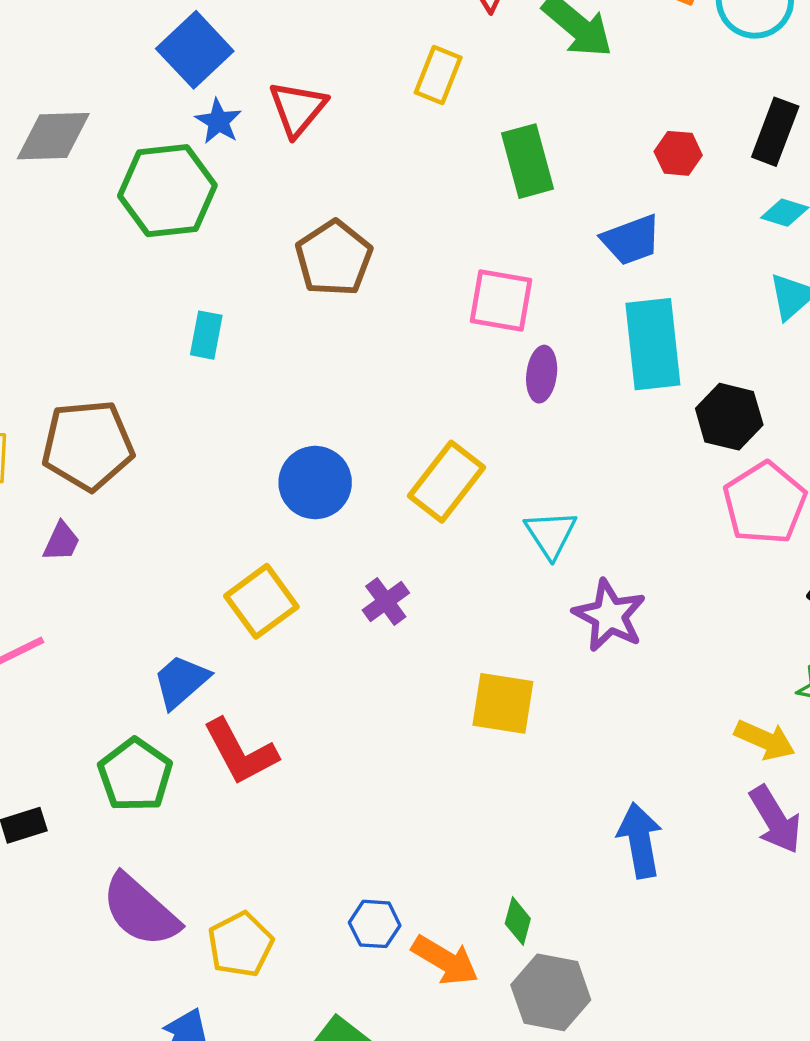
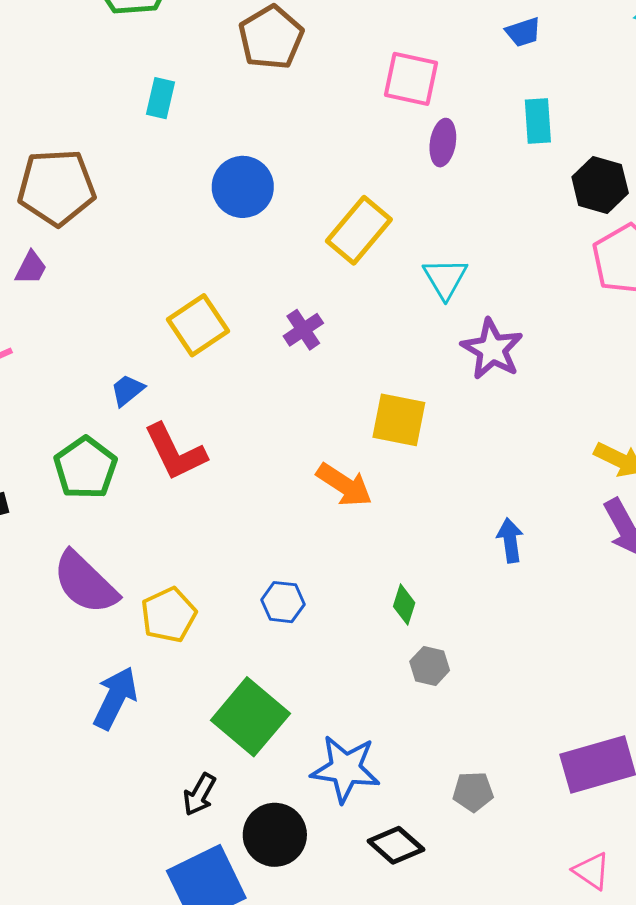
blue trapezoid: (631, 240) -> (523, 32), size x0.7
cyan rectangle: (653, 344) -> (538, 121), size x0.6
blue circle: (315, 483) -> (243, 187), moved
blue trapezoid: (181, 681) -> (127, 390), size x0.7
blue arrow: (640, 840) -> (510, 540), size x0.7
orange arrow: (445, 960) -> (344, 485), moved
gray hexagon: (551, 992) -> (430, 666), size x0.6

